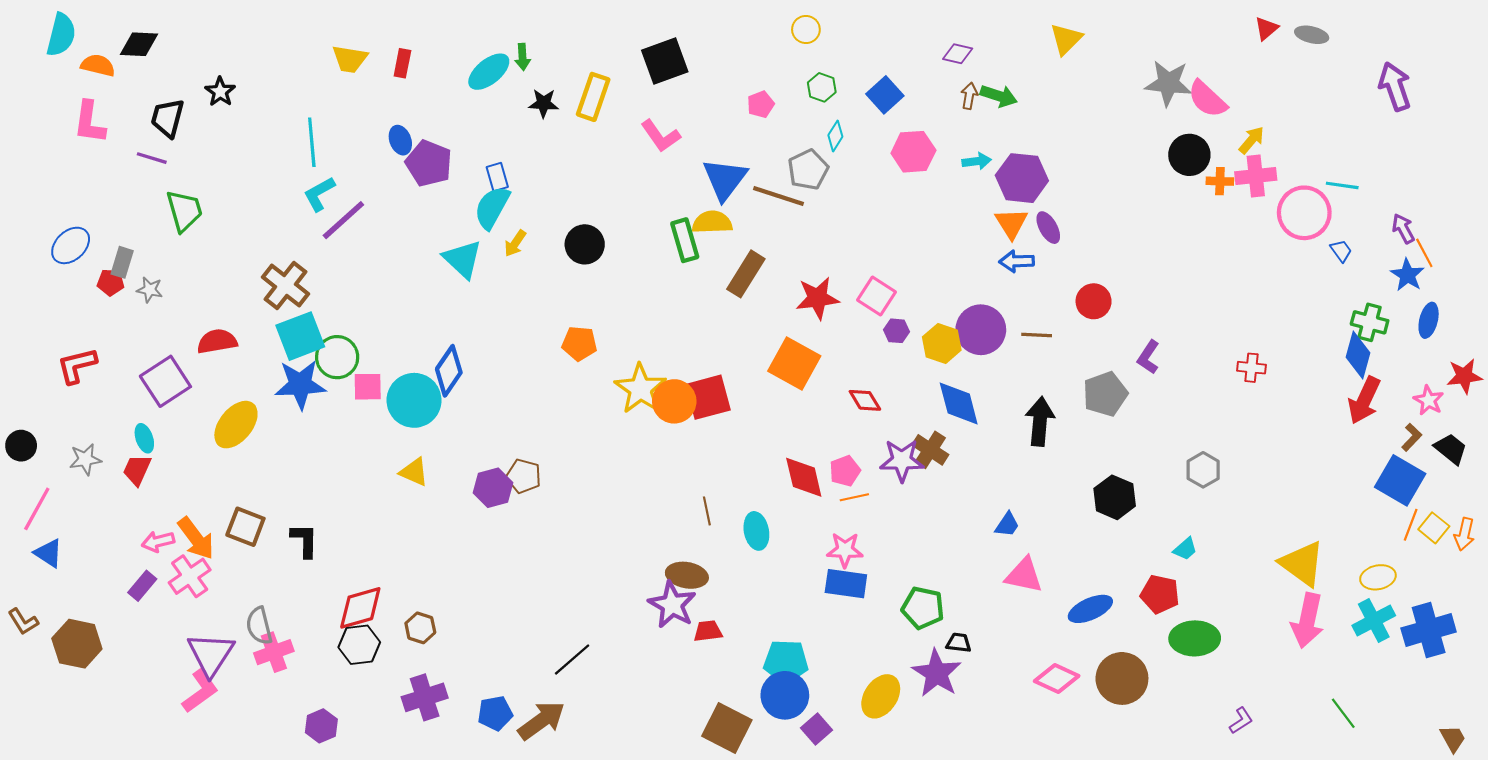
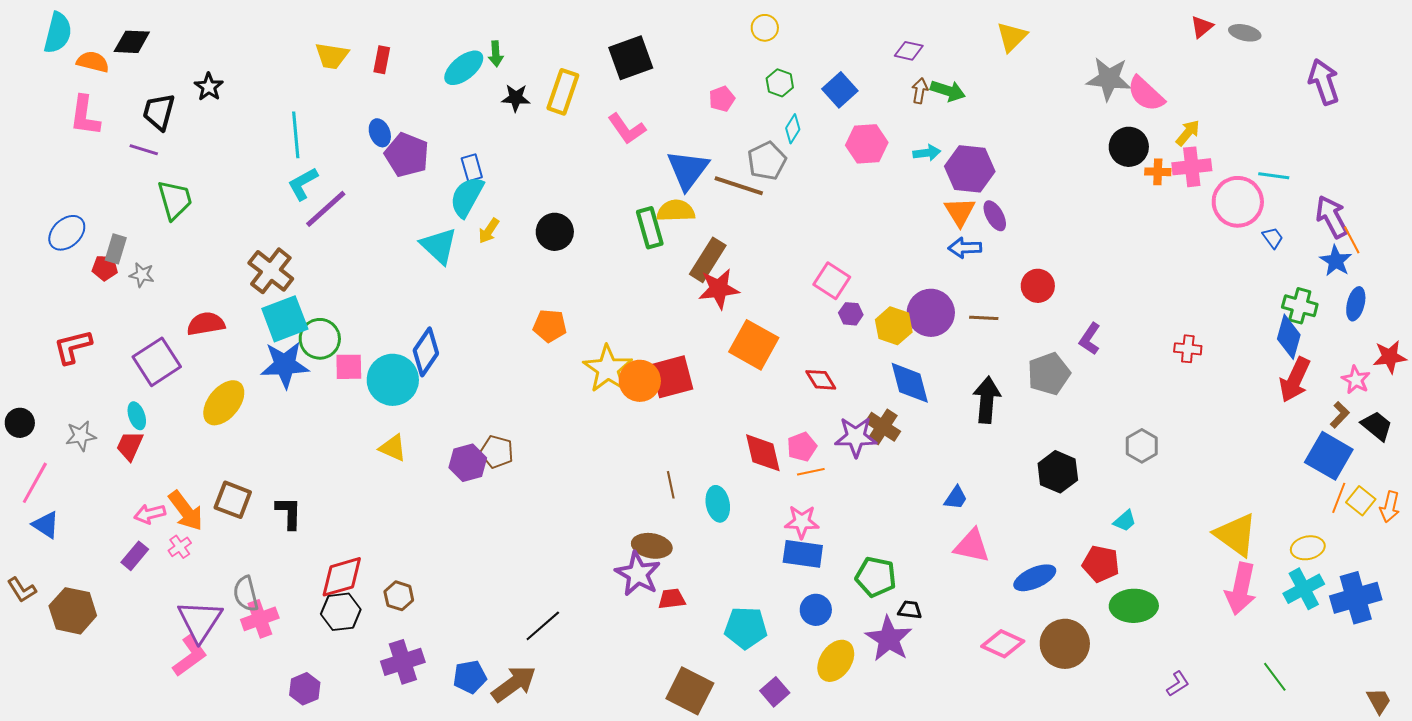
purple arrow: (1403, 229) -> (1332, 217), size x1.5
red star: (818, 298) -> (719, 289), moved
pink cross: (190, 576) -> (180, 547), size x0.6
blue circle: (785, 695) -> (816, 610), moved, size x0.7

